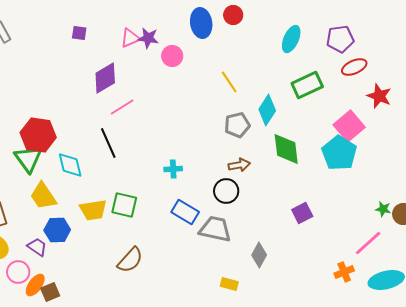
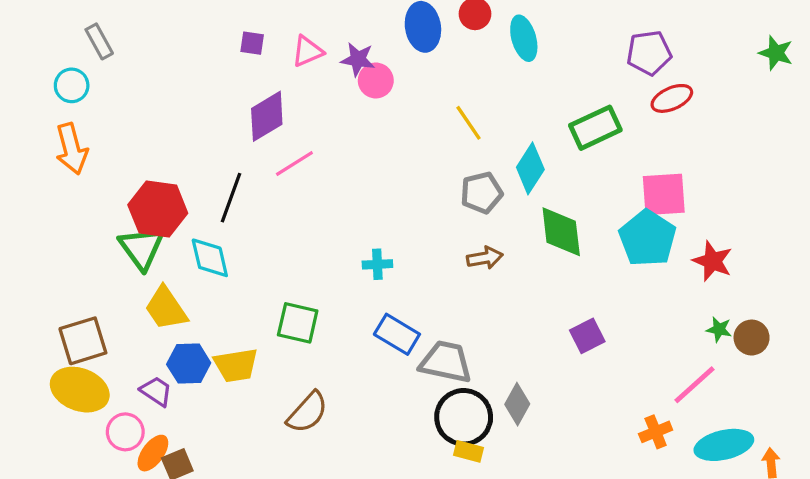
purple square: (79, 33) -> (252, 43), moved
purple star: (148, 38) -> (358, 59), moved
cyan ellipse: (291, 39) -> (524, 38), moved, turned -40
red star: (379, 96) -> (712, 261), moved
pink square: (349, 126) -> (664, 194), turned 36
black line: (108, 143) -> (231, 198), moved, turned 44
black circle: (226, 191) -> (464, 417), moved, size x1.4
yellow trapezoid: (93, 210) -> (236, 365), moved

